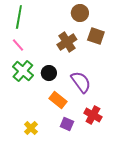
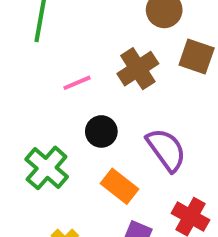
pink line: (18, 45) -> (77, 83), moved, turned -72
green cross: (23, 71) -> (47, 168), moved

